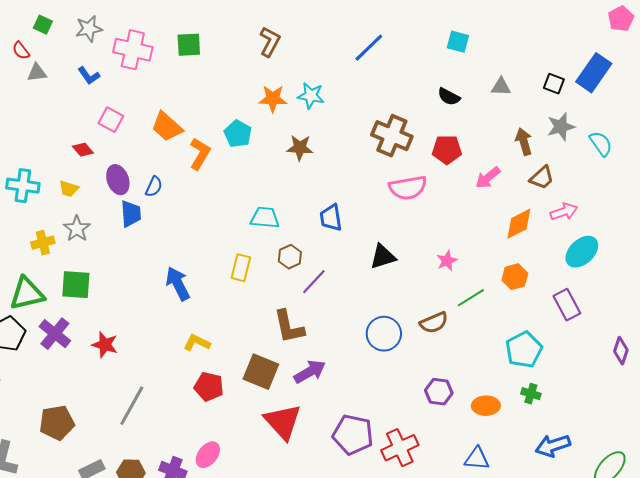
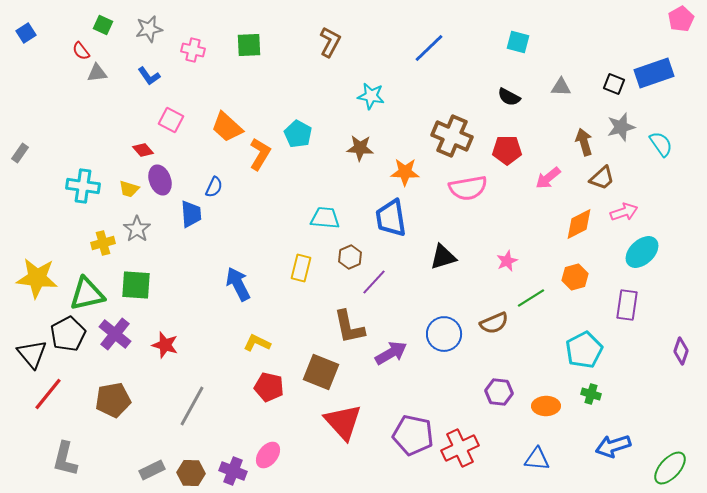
pink cross: (133, 50) -> (193, 50), size x0.6
blue rectangle: (594, 73) -> (654, 73), turned 36
orange star: (273, 99) -> (405, 172), moved
purple ellipse: (118, 180) -> (160, 180), moved
blue trapezoid: (331, 218) -> (391, 218), size x1.4
purple rectangle: (567, 305) -> (627, 305), turned 36
purple arrow: (310, 372) -> (391, 353), moved
brown pentagon: (57, 423) -> (113, 400), moved

